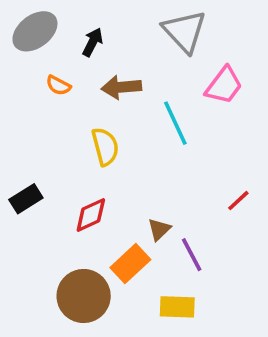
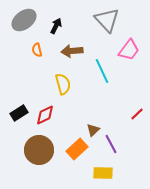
orange semicircle: (58, 85) -> (37, 50), turned 48
red diamond: (91, 215) -> (45, 115), moved
brown circle: (84, 296) -> (39, 150), moved

